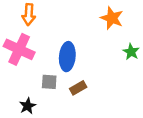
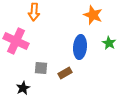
orange arrow: (29, 14) -> (34, 12), moved
blue ellipse: (67, 57) -> (80, 47), moved

